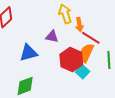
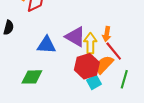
yellow arrow: (65, 14) -> (90, 43), moved
purple triangle: (52, 37) -> (75, 37), size x1.5

